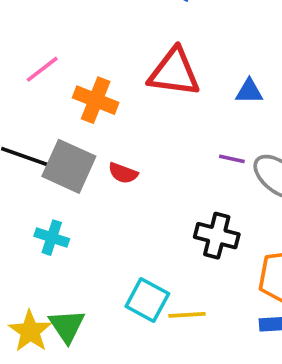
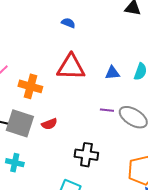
red semicircle: (123, 173) -> (49, 124), turned -35
black cross: (217, 236) -> (86, 155), moved

